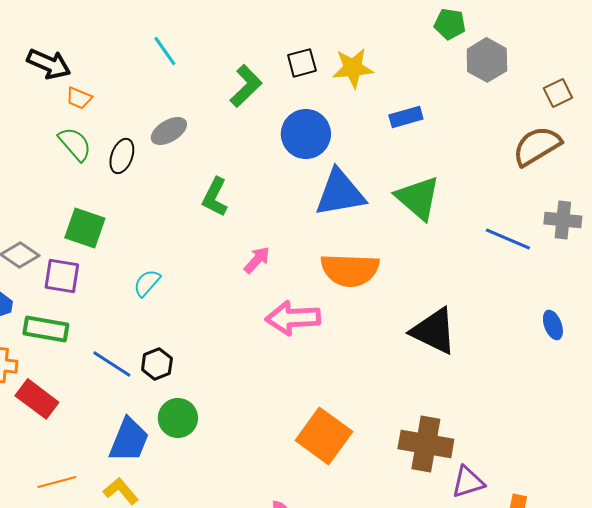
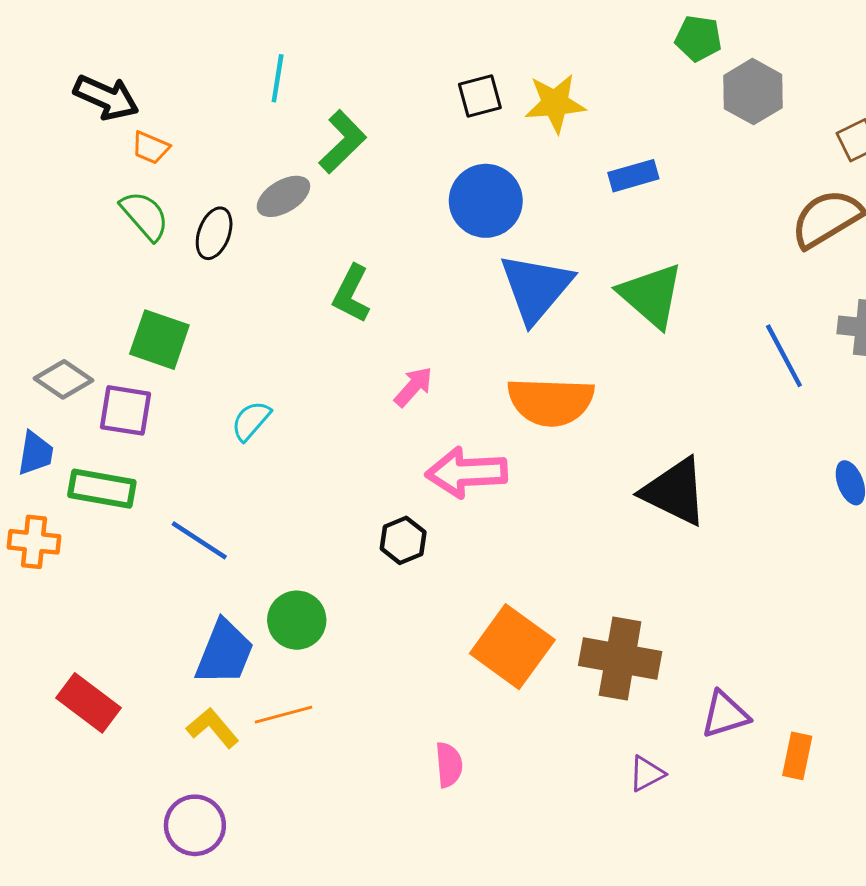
cyan line: (165, 51) -> (278, 78), turned 44
green L-shape: (246, 86) -> (343, 142), moved
blue triangle: (340, 193) -> (536, 288), turned -40
blue line: (508, 239) -> (784, 356), turned 39
black hexagon: (157, 364) -> (403, 540), moved
red rectangle: (37, 399) -> (89, 703), moved
brown cross: (426, 444) -> (620, 658), moved
orange line: (57, 482) -> (283, 715), moved

